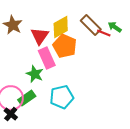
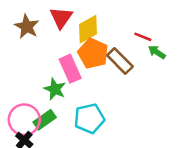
brown rectangle: (91, 25) -> (120, 61), moved
green arrow: (115, 27) -> (157, 52), moved
red triangle: (40, 36) -> (61, 18), moved

